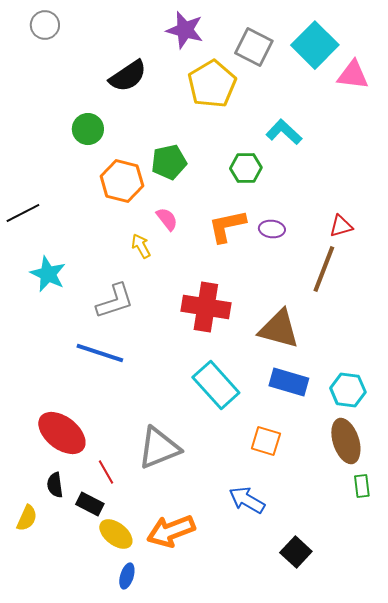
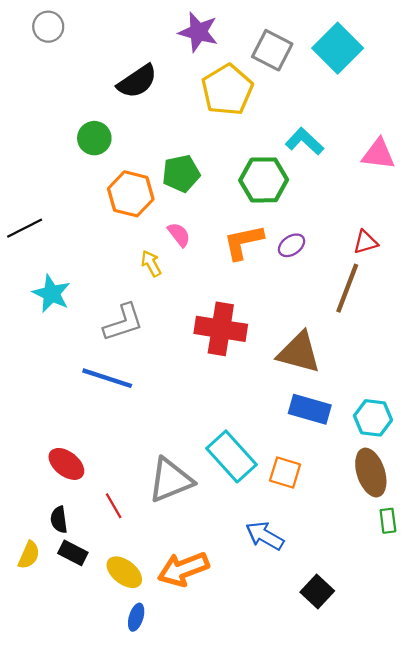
pink triangle: (353, 75) -> (378, 154), moved
green hexagon: (246, 168) -> (264, 180), size x1.4
purple ellipse: (272, 229) -> (292, 245), turned -40
cyan rectangle: (216, 385) -> (232, 456), moved
red ellipse: (62, 433) -> (66, 464), size x0.7
black rectangle: (90, 504) -> (73, 553), moved

